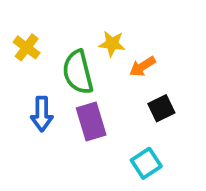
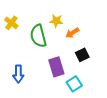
blue arrow: (42, 114) -> (18, 74), moved
purple rectangle: (91, 122) -> (56, 67), moved

